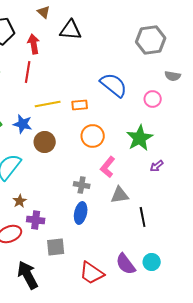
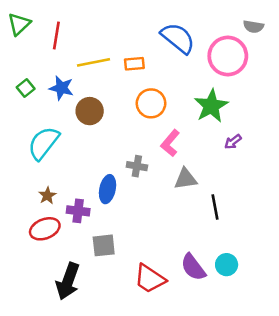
red line: (28, 72) -> (56, 36), moved
pink circle: (153, 99) -> (228, 56), size x1.8
brown star: (20, 201) -> (47, 196), moved
blue ellipse: (81, 213) -> (108, 189), moved
black arrow: (28, 275) -> (68, 281), turned -132

